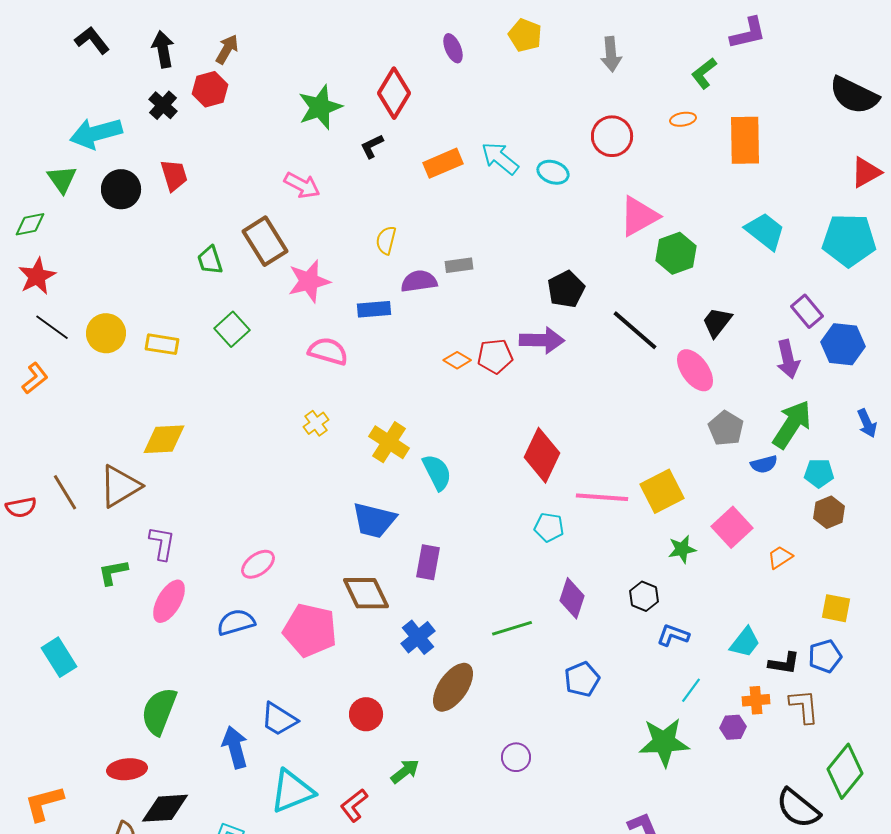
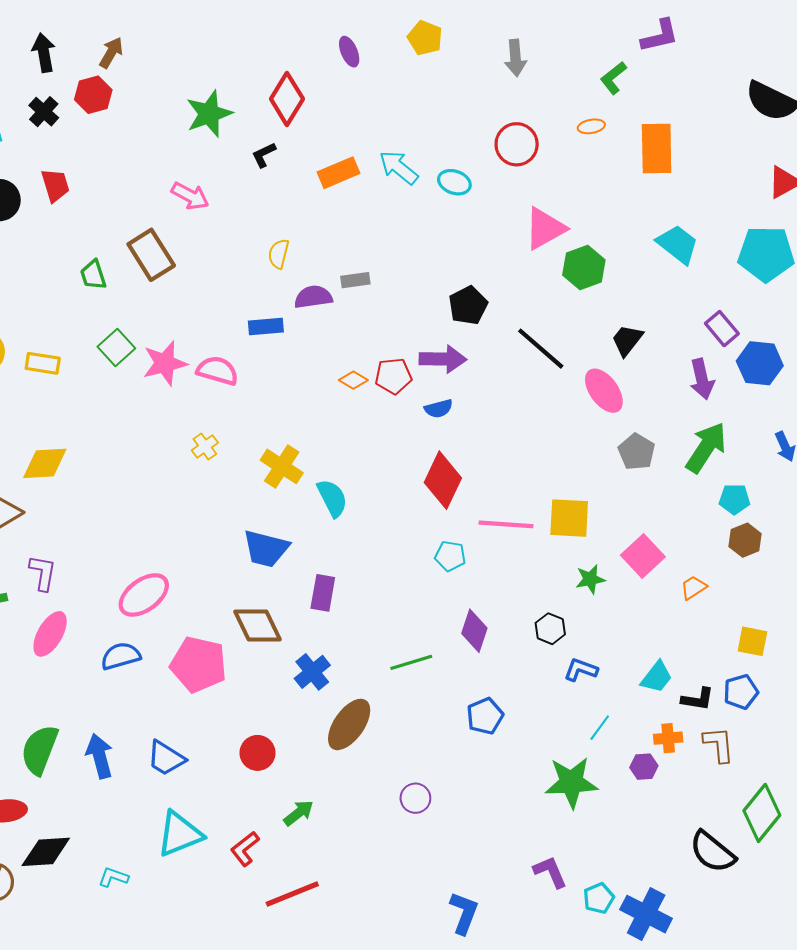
pink star: (309, 281) -> (165, 363), moved
blue semicircle: (764, 464) -> (439, 409), moved
yellow square: (662, 491) -> (569, 518), turned 30
pink ellipse: (258, 564) -> (144, 595), size x1.4
blue arrow: (235, 747) -> (100, 756), moved

